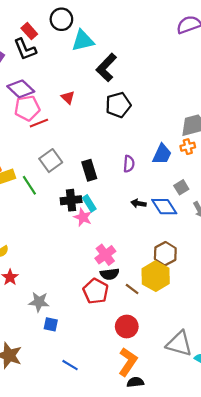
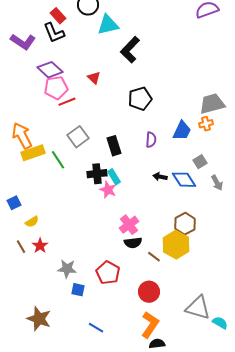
black pentagon: (118, 105) -> (140, 99), moved
red pentagon: (96, 291) -> (108, 273), moved

